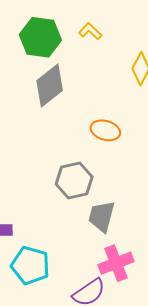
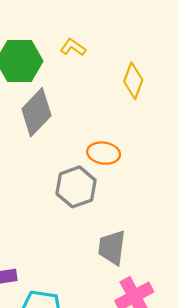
gray hexagon: (74, 180) -> (76, 187), moved

